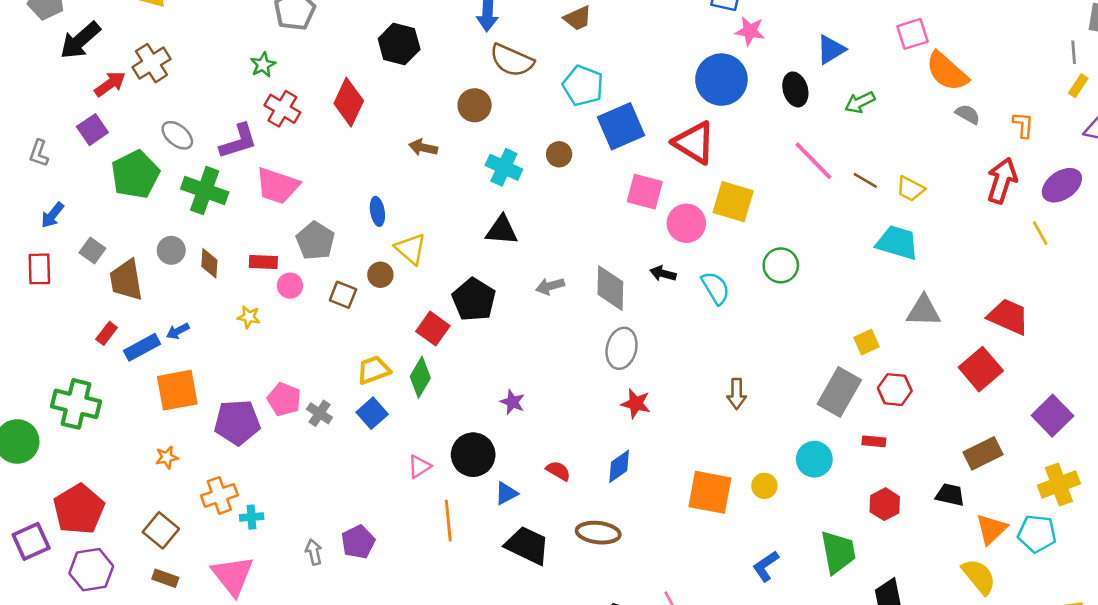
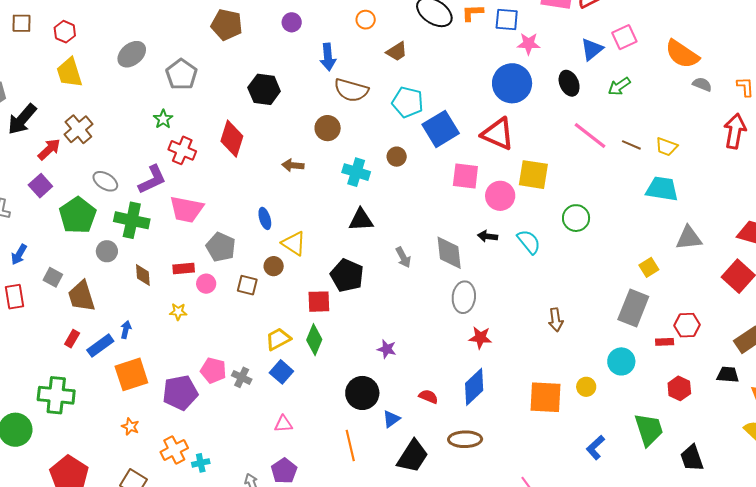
pink square: (913, 34) -> (624, 37), moved
gray circle: (171, 250) -> (107, 251), moved
gray arrow: (550, 286) -> (403, 257), turned -95
red square: (433, 329) -> (319, 302), turned -30
blue arrow: (178, 331) -> (126, 330), turned 138
red hexagon: (895, 390) -> (687, 325), moved
orange star: (167, 457) -> (130, 427), turned -30
pink triangle: (419, 466) -> (283, 424), moved, turned 36
blue diamond: (619, 466) -> (474, 387), size x1.4
black trapezoid: (527, 545) -> (413, 456), turned 105

